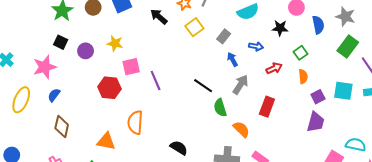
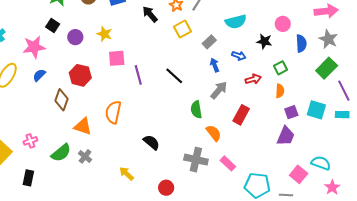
black line: (203, 86) -> (174, 76), moved
red hexagon: (109, 88) -> (80, 75), moved
brown diamond: (62, 127) -> (62, 100), moved

